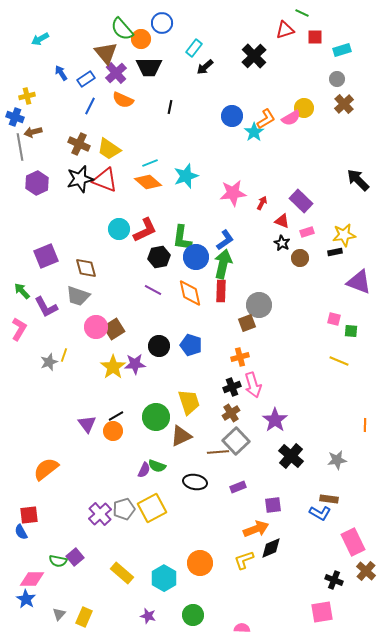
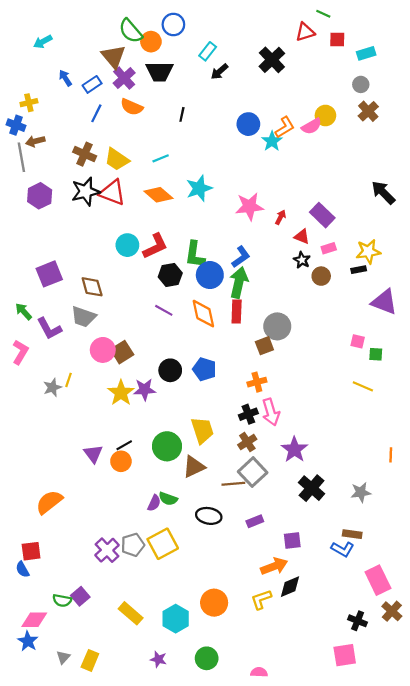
cyan line: (150, 163) -> (161, 158), moved

